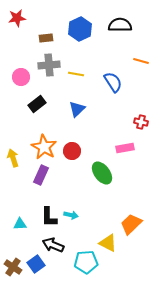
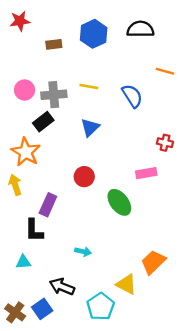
gray cross: (49, 65) -> (54, 95), moved
orange star: (44, 147) -> (26, 152), moved
black L-shape: (49, 217) -> (34, 230), moved
cyan pentagon: (86, 262) -> (101, 307), turned -30

